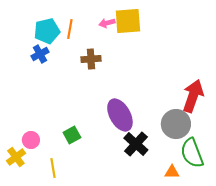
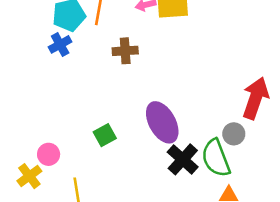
gray circle: (176, 124) -> (234, 134), size x0.6
green square: (72, 135) -> (105, 135), moved
green semicircle: (192, 153) -> (216, 158), moved

